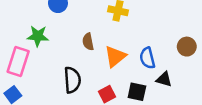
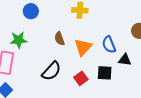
black semicircle: (72, 80) -> (51, 71), turned 55

